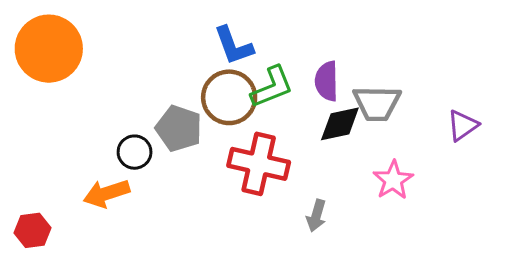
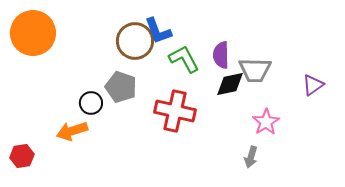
green L-shape: (272, 87) -> (184, 59), turned -96
brown circle: (229, 97) -> (135, 41), moved
gray arrow: (316, 216) -> (251, 157), moved

